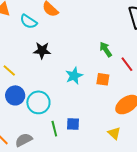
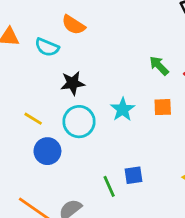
cyan circle: (38, 102) -> (79, 122), moved

